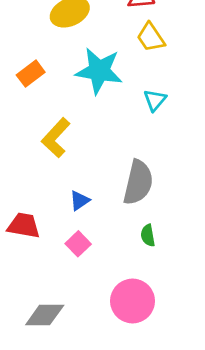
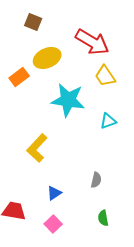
orange rectangle: (31, 74) -> (19, 77), moved
cyan triangle: (155, 100) -> (108, 121), turned 30
gray semicircle: (138, 182) -> (96, 180), size x0.5

